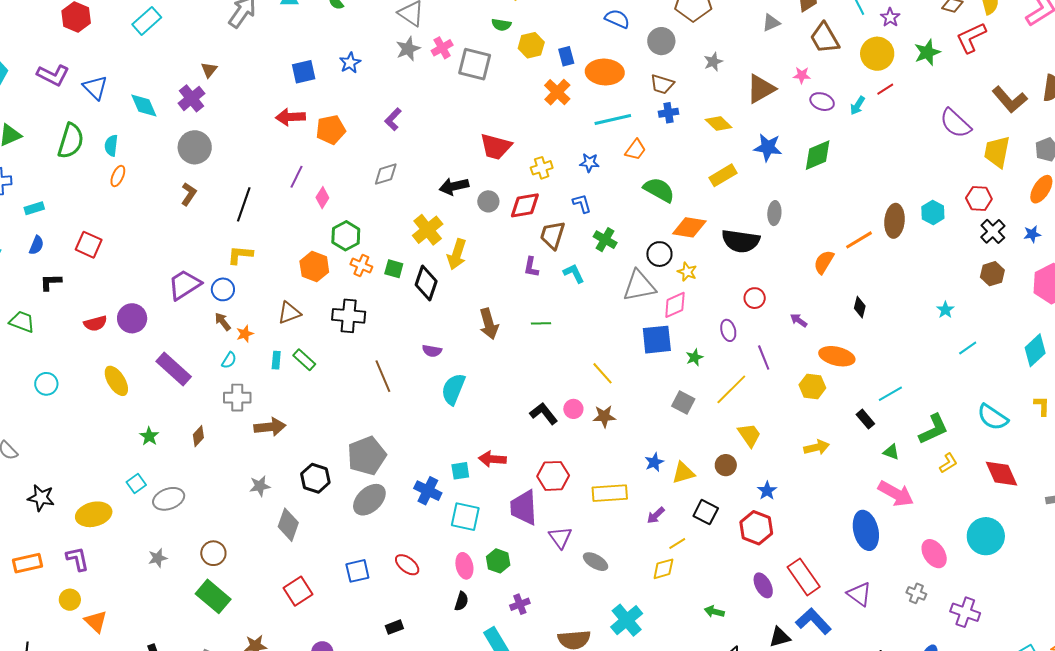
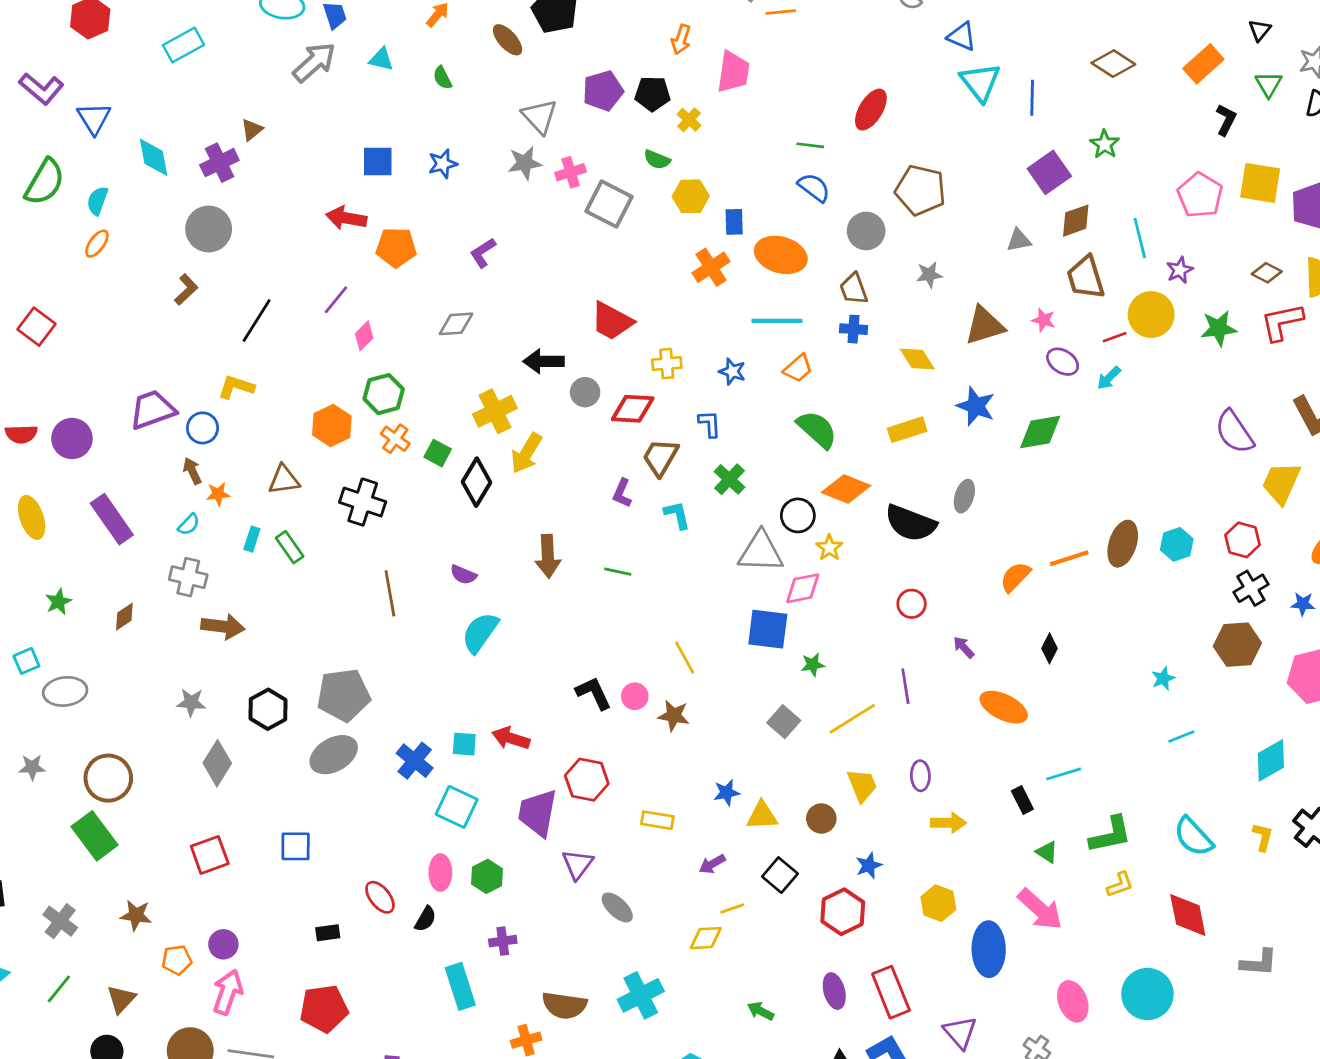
brown trapezoid: (662, 84) -> (854, 289), turned 40
red line: (885, 89) -> (1115, 337), moved
brown hexagon: (992, 274) -> (1237, 645), size x1.4
purple ellipse: (728, 330) -> (920, 776), moved
yellow hexagon: (812, 386) -> (938, 903), moved
yellow rectangle: (610, 493) -> (657, 820), size x0.7
brown circle: (213, 553) -> (108, 778), size x1.4
red ellipse: (407, 565) -> (380, 897), moved

